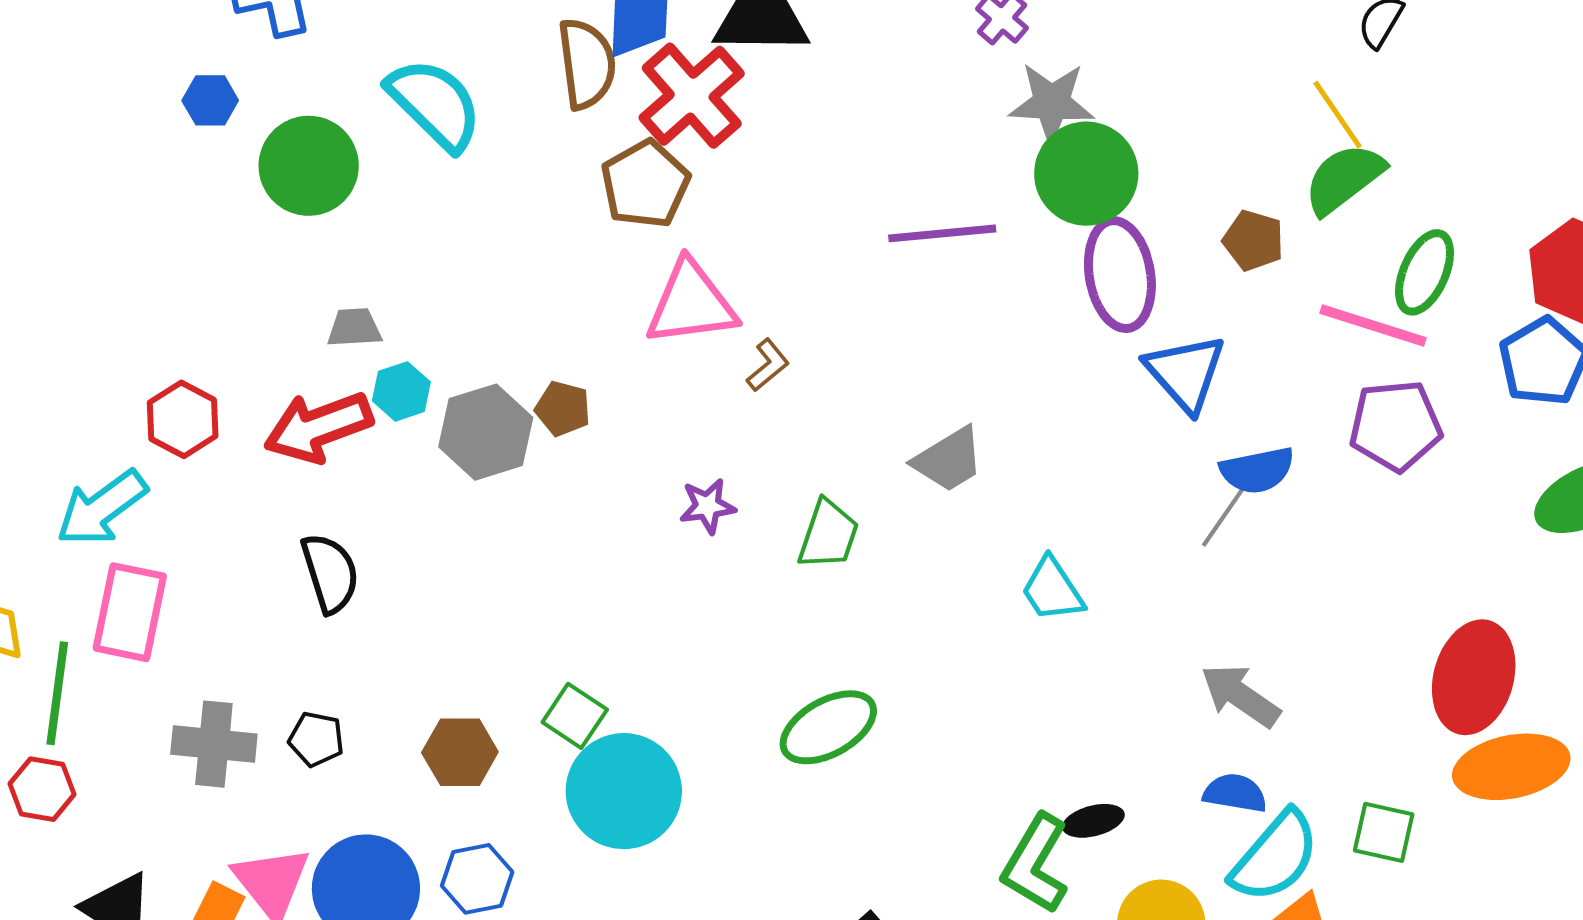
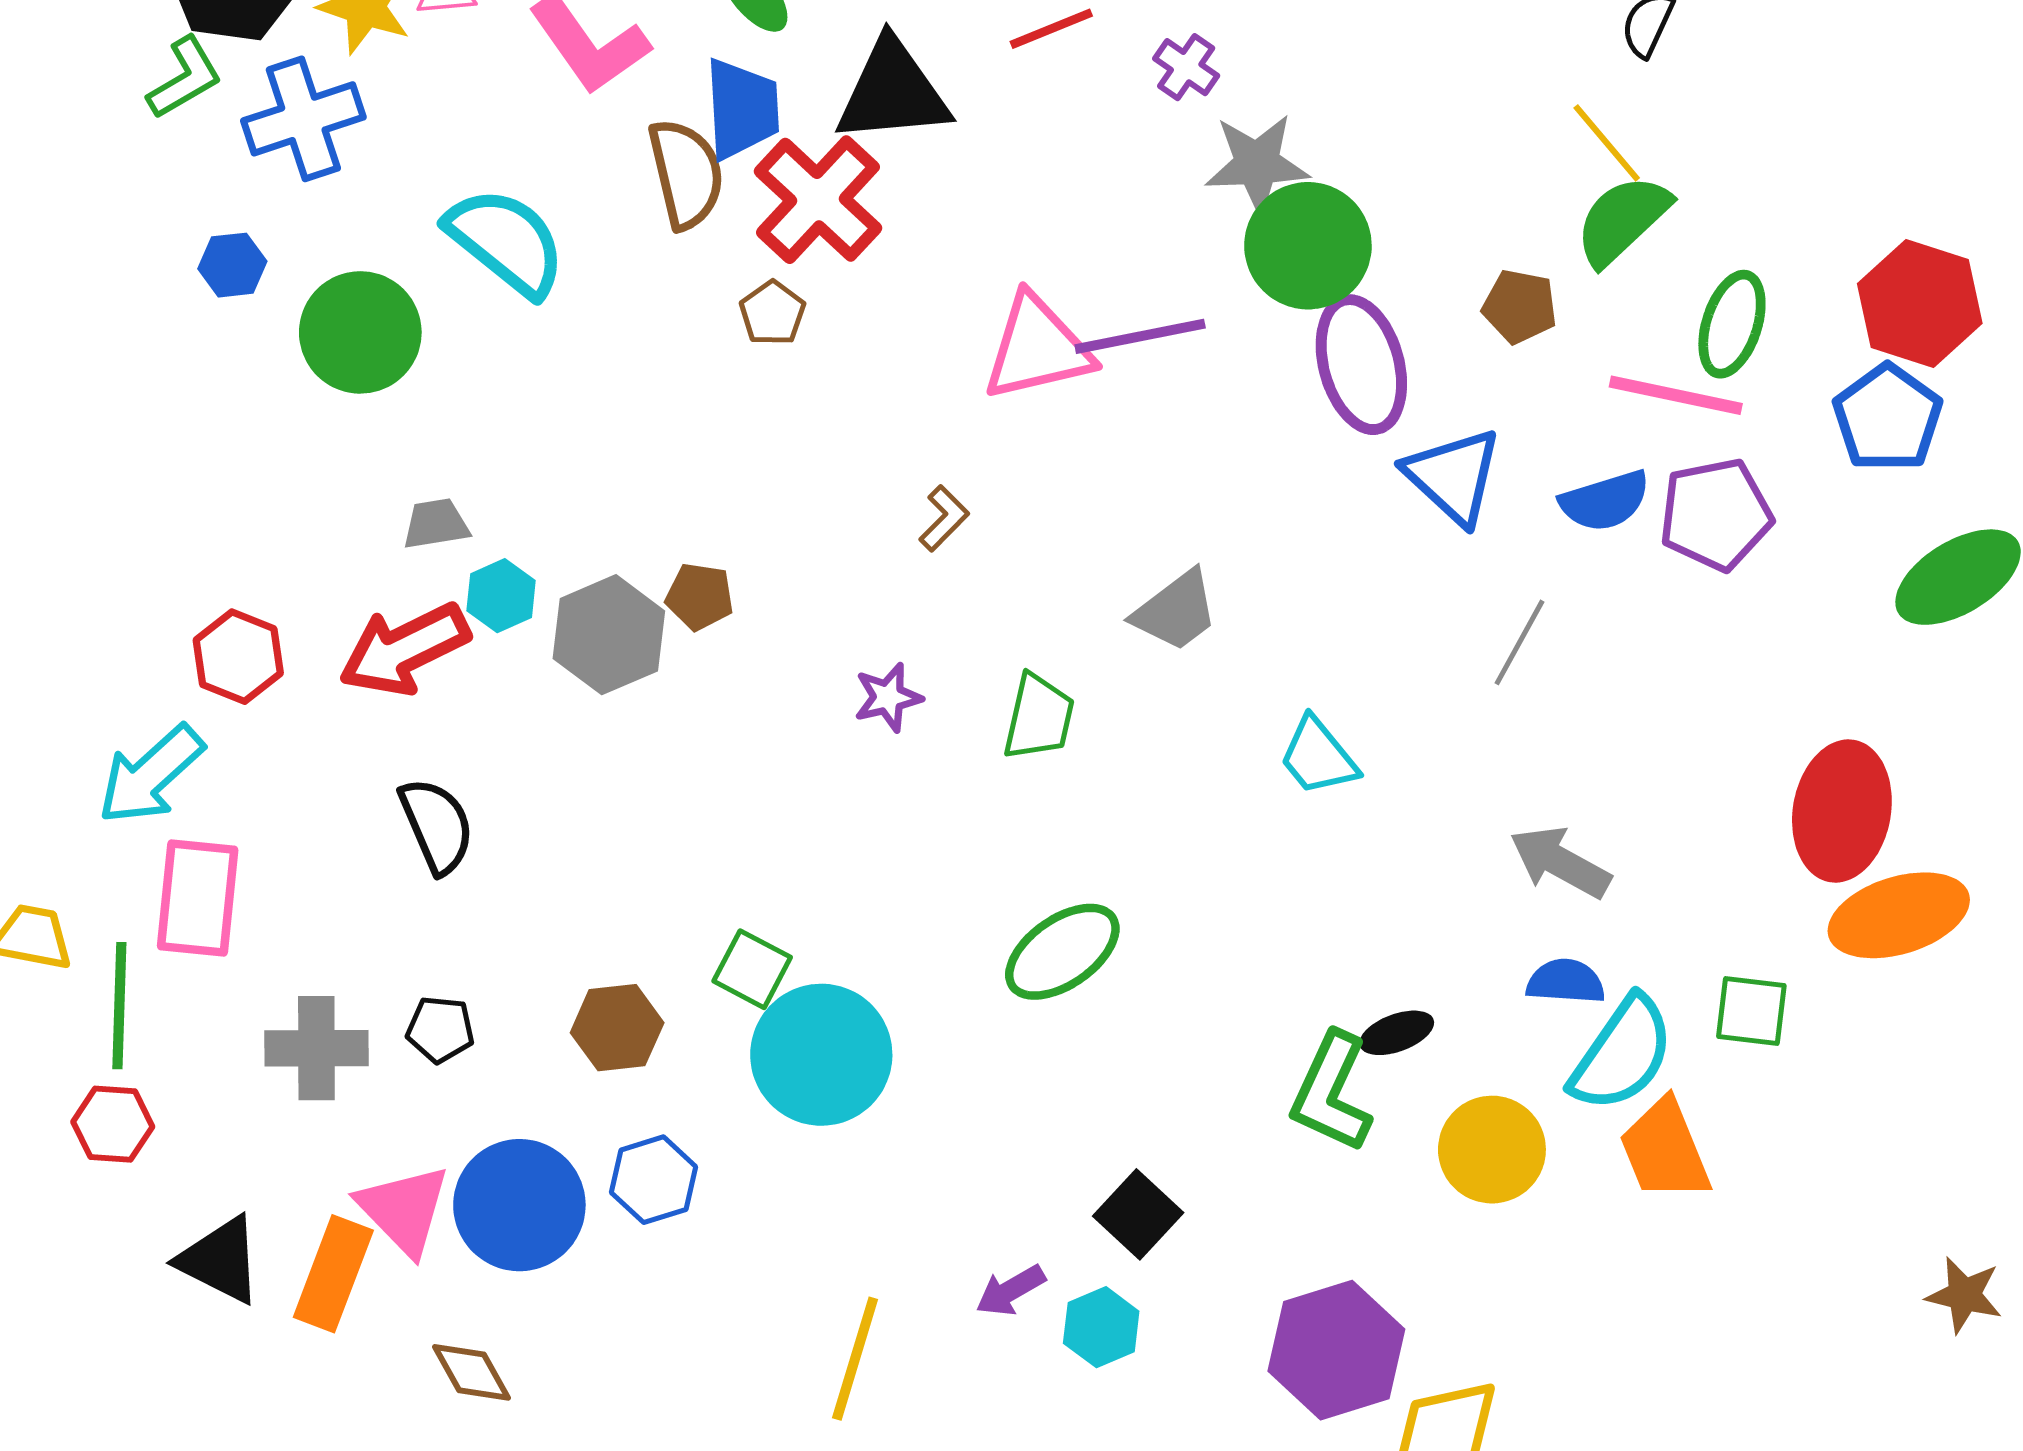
brown pentagon: (645, 184) -> (772, 313), size x0.6
pink triangle: (691, 303) -> (1037, 348), moved
blue semicircle: (1257, 470) -> (1605, 501), moved

